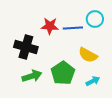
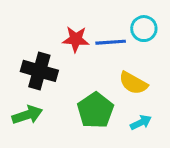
green arrow: (32, 76) -> (27, 115), moved

